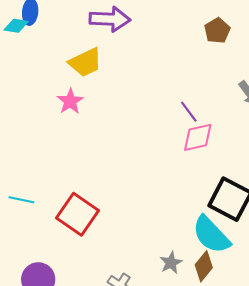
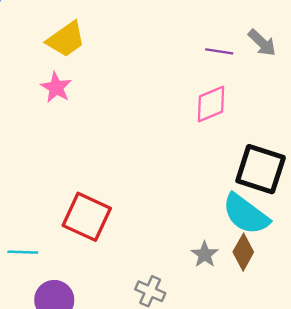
purple line: (189, 112) -> (219, 51), moved, turned -35
cyan line: (21, 200) -> (23, 252), moved

